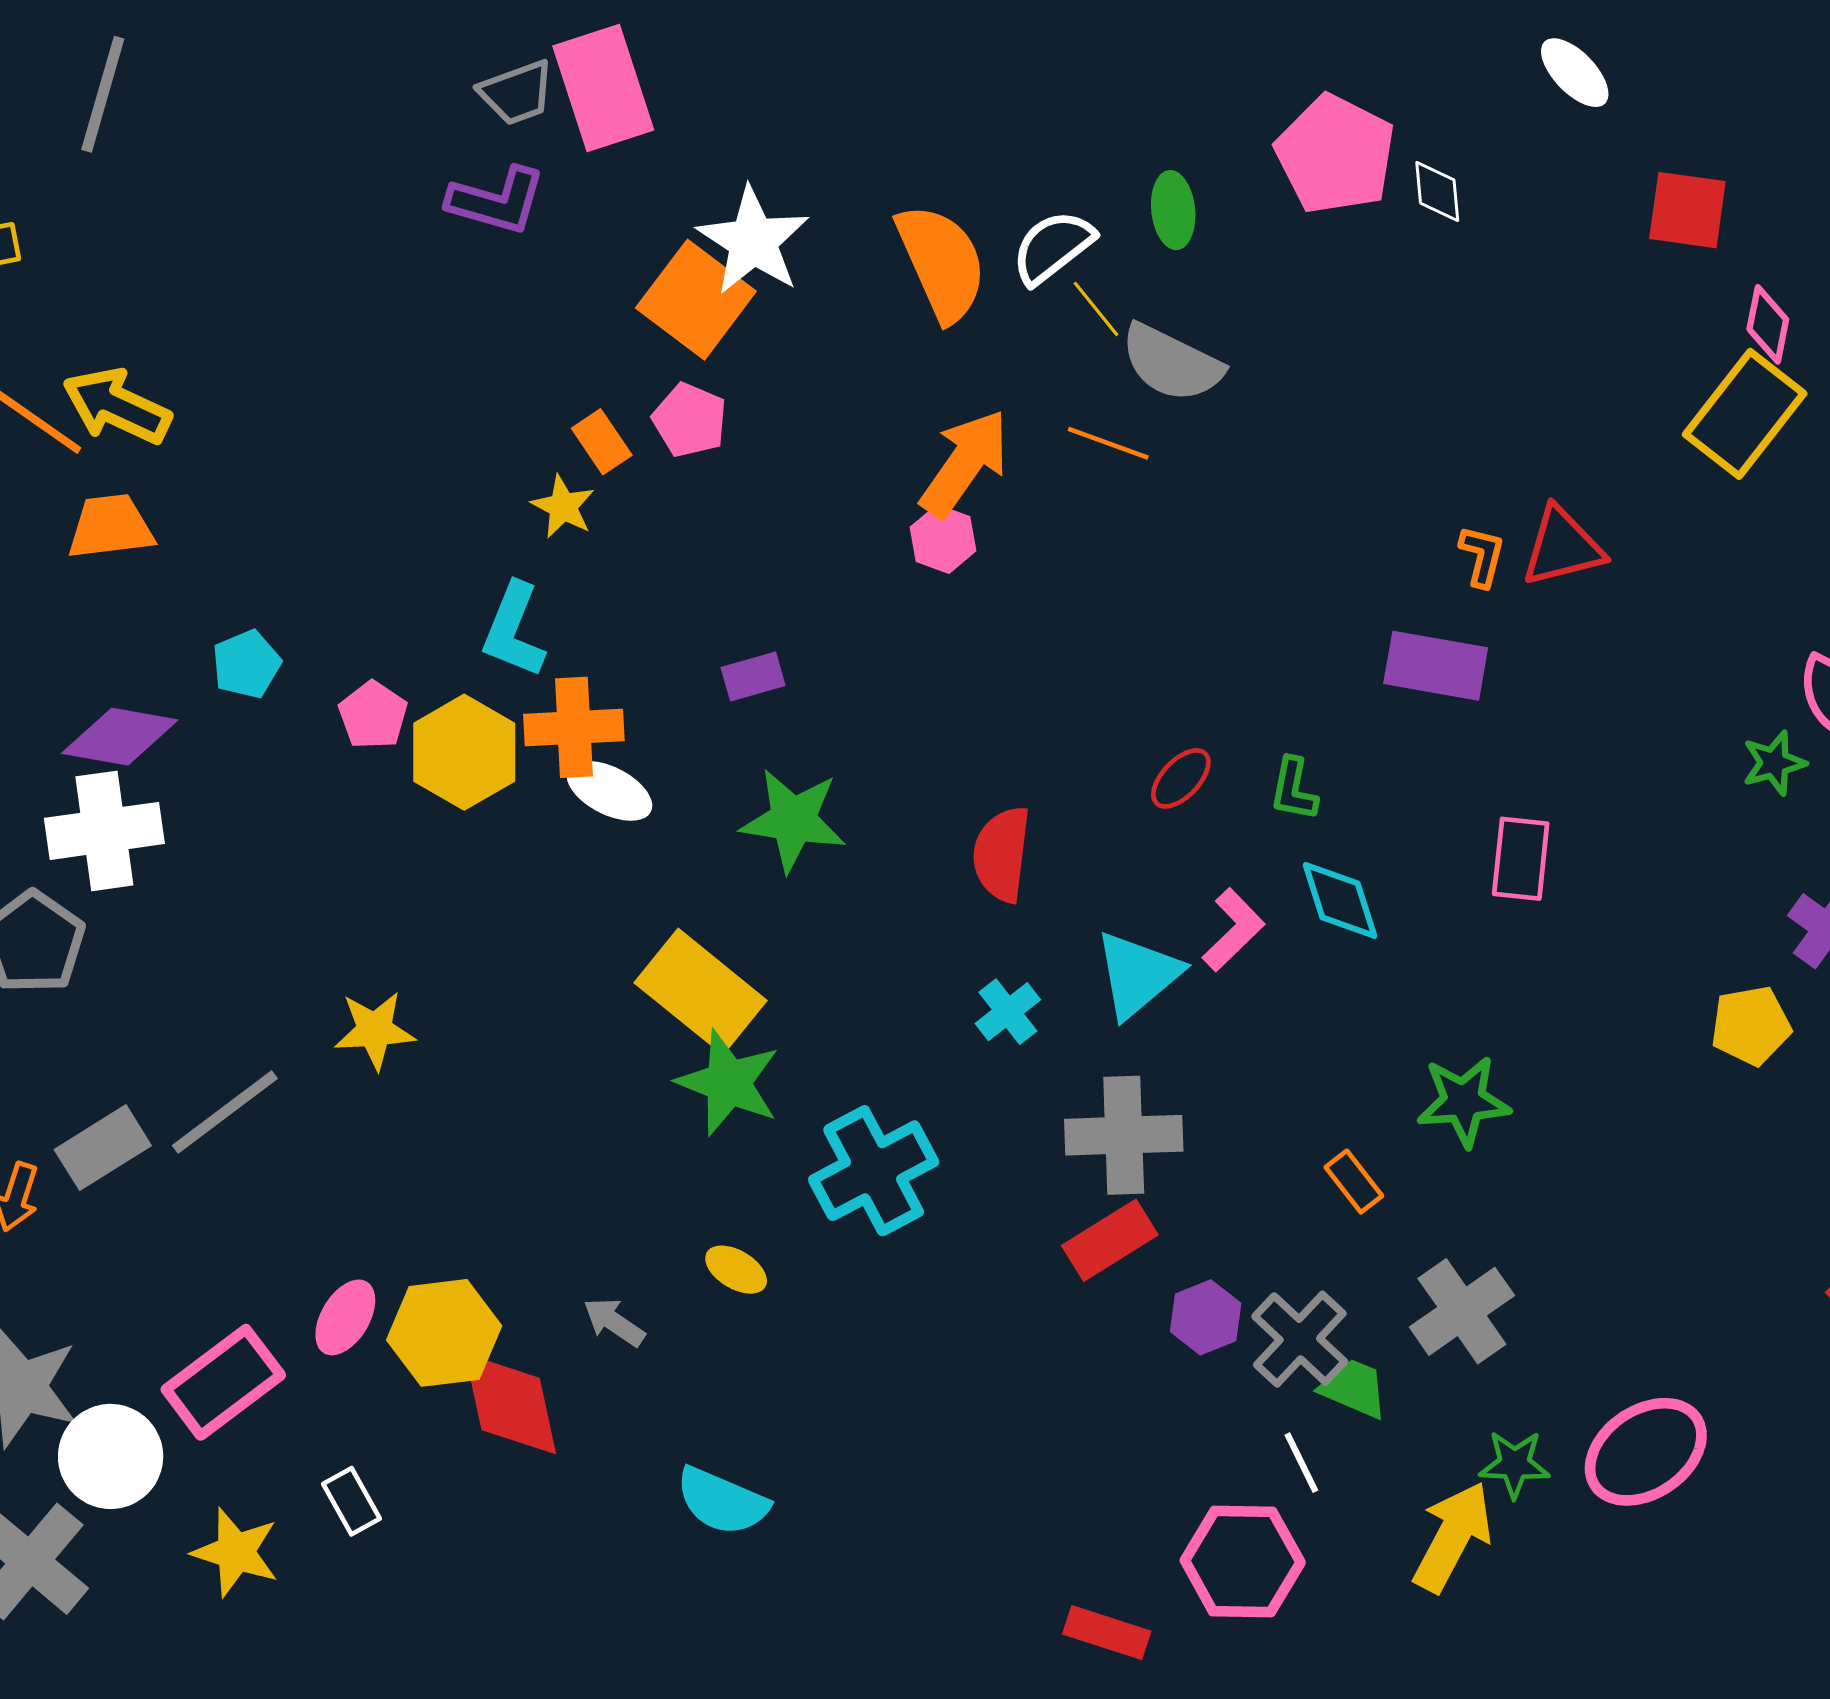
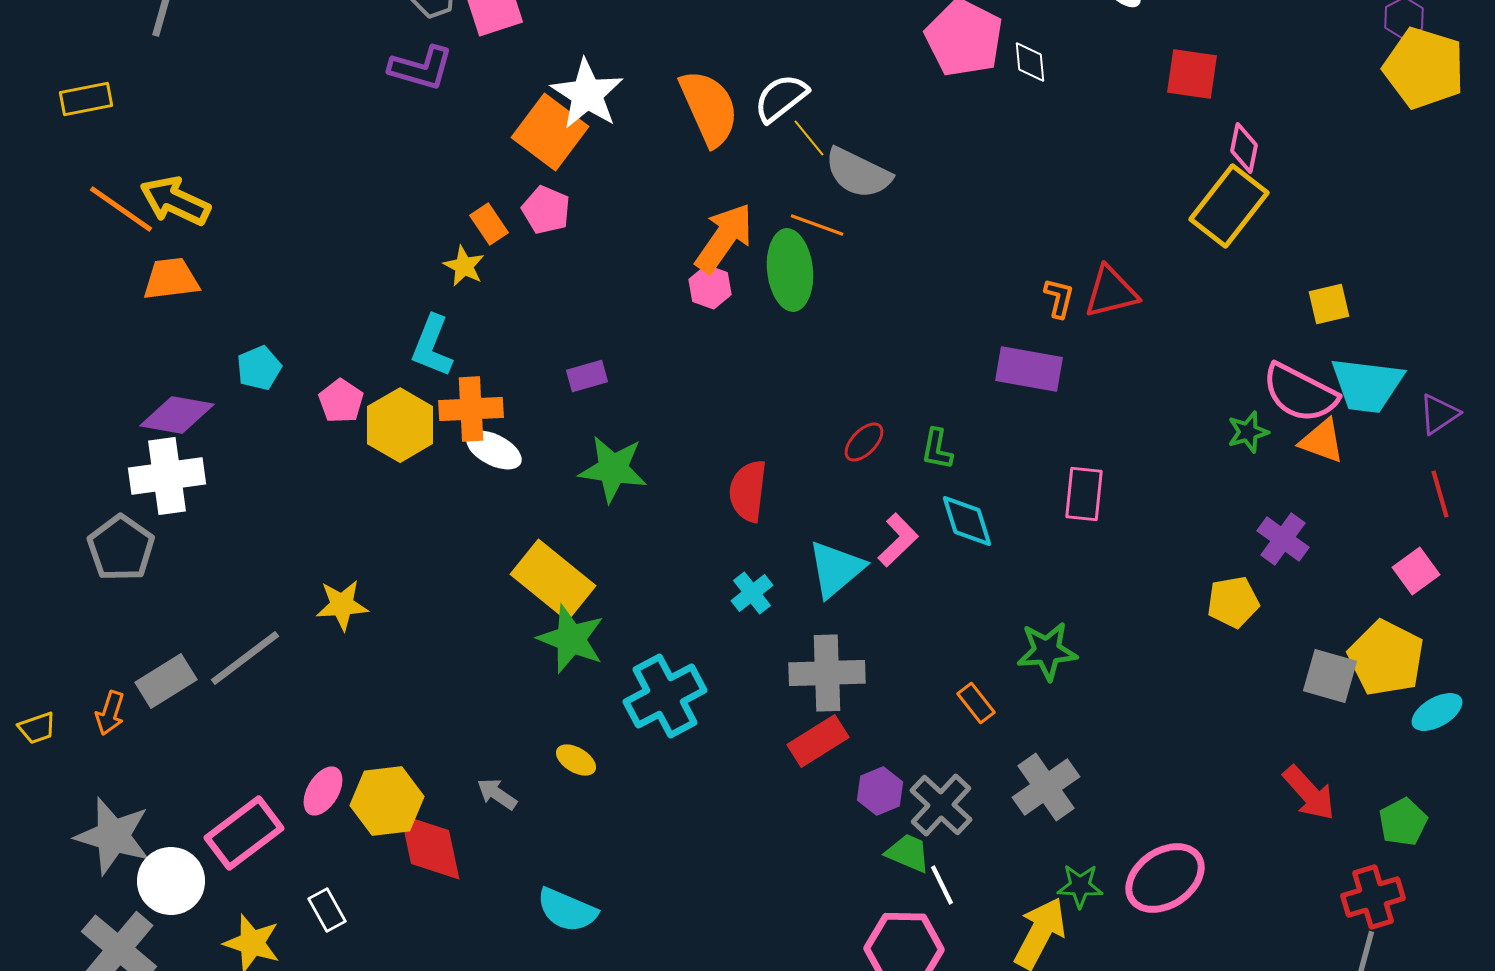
green ellipse: (1173, 210) -> (790, 270), moved, size x1.6
green trapezoid: (1354, 1388) -> (908, 853), moved

